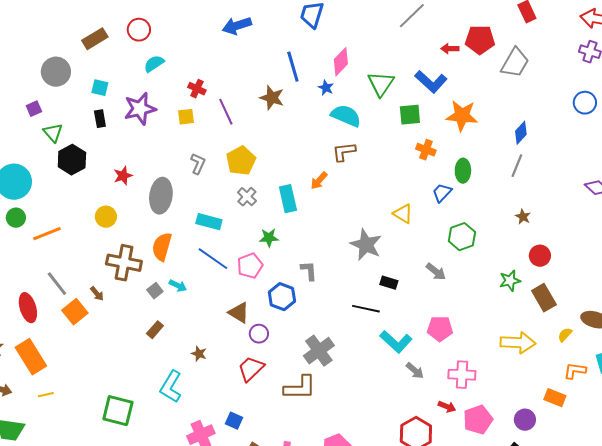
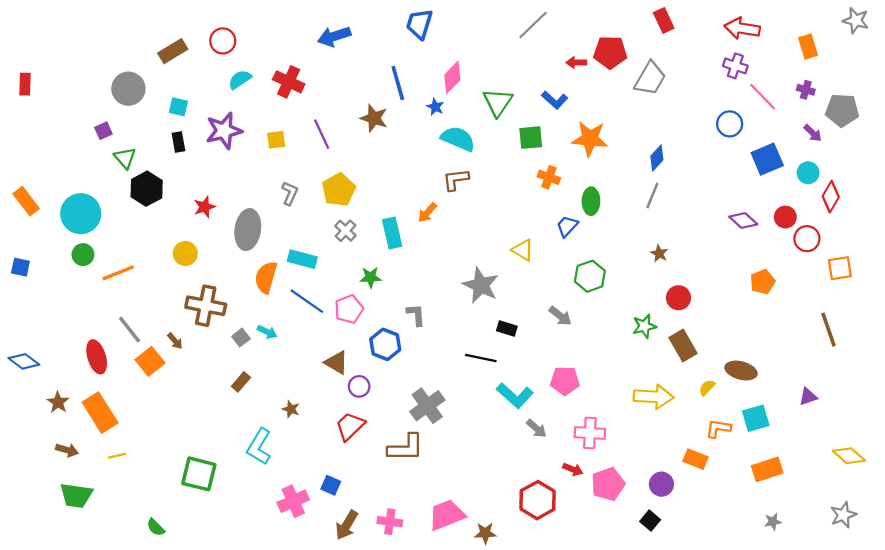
blue L-shape: (431, 82) -> (555, 100), size x0.7
red cross: (197, 89) -> (289, 82), moved, size x1.5
orange semicircle: (162, 247) -> (266, 277), moved

